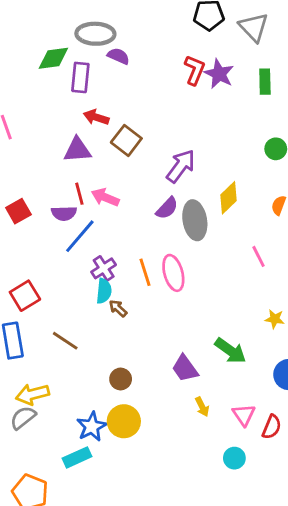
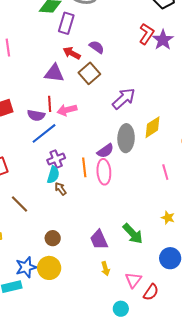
purple semicircle: (118, 56) -> (97, 47), moved
pink arrow: (105, 197) -> (67, 110), turned -48
purple semicircle: (167, 208) -> (105, 151), moved

